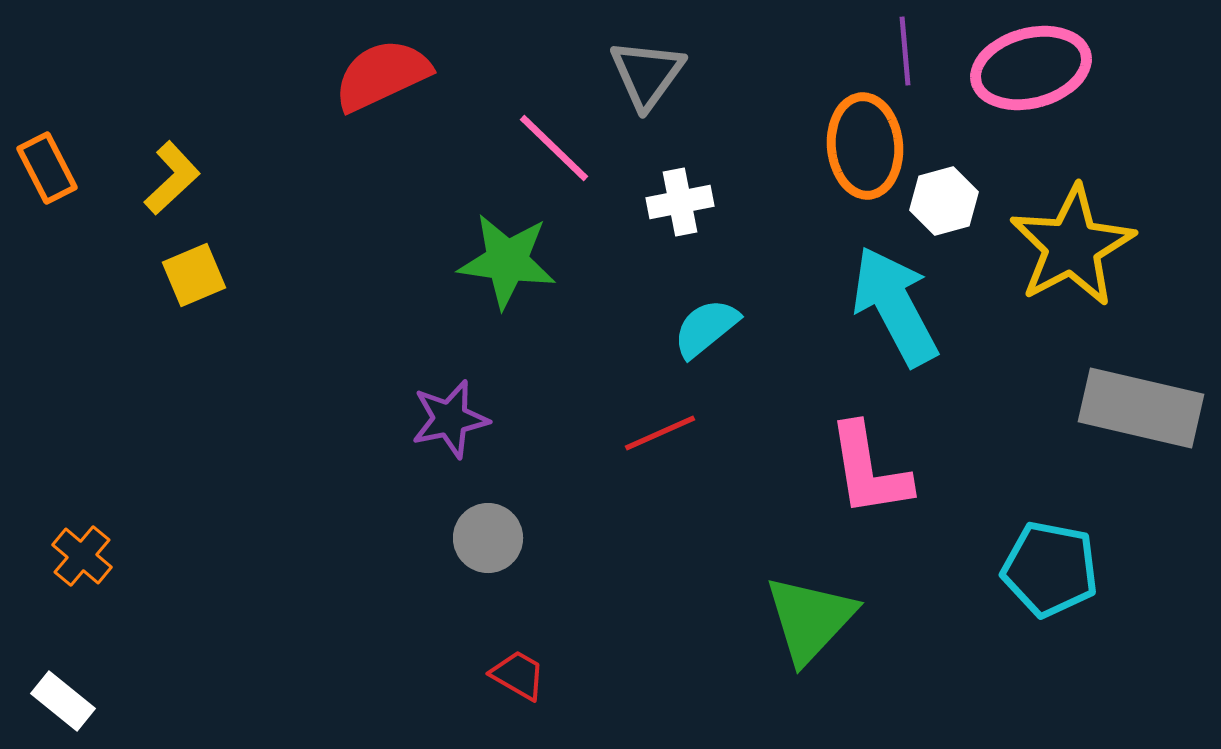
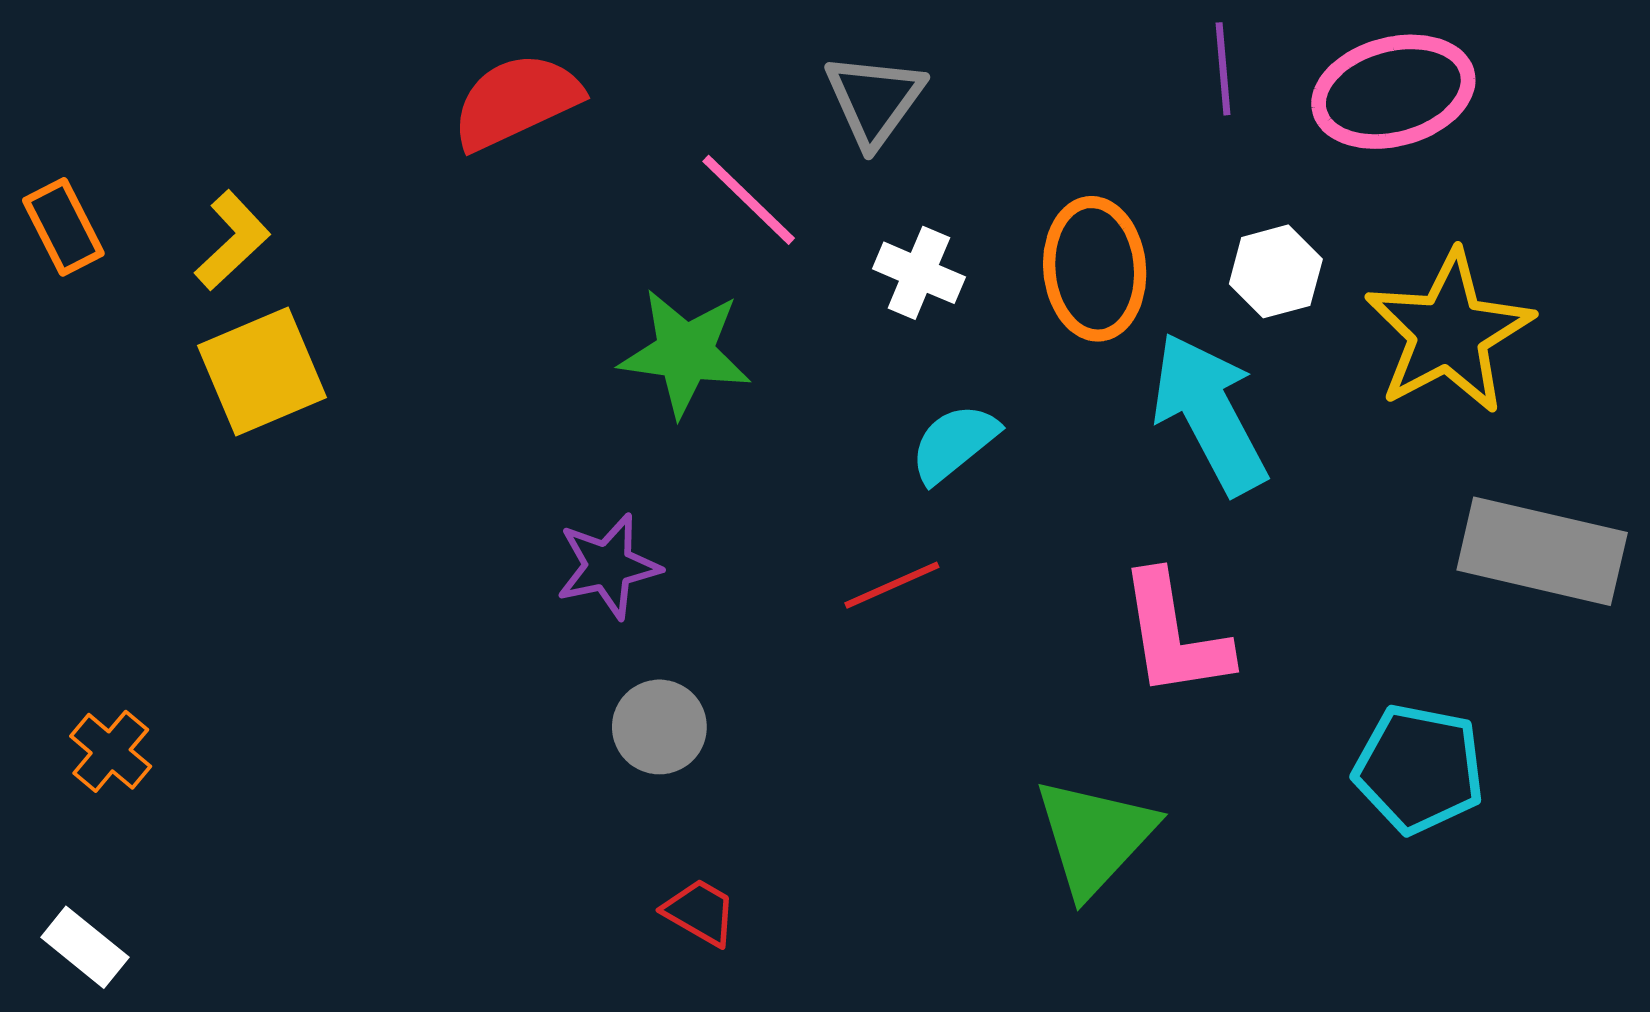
orange ellipse: (865, 146) -> (1095, 269), moved
white cross: (680, 202) -> (919, 273), turned 34
yellow square: (194, 275) -> (262, 372), size x1.5

